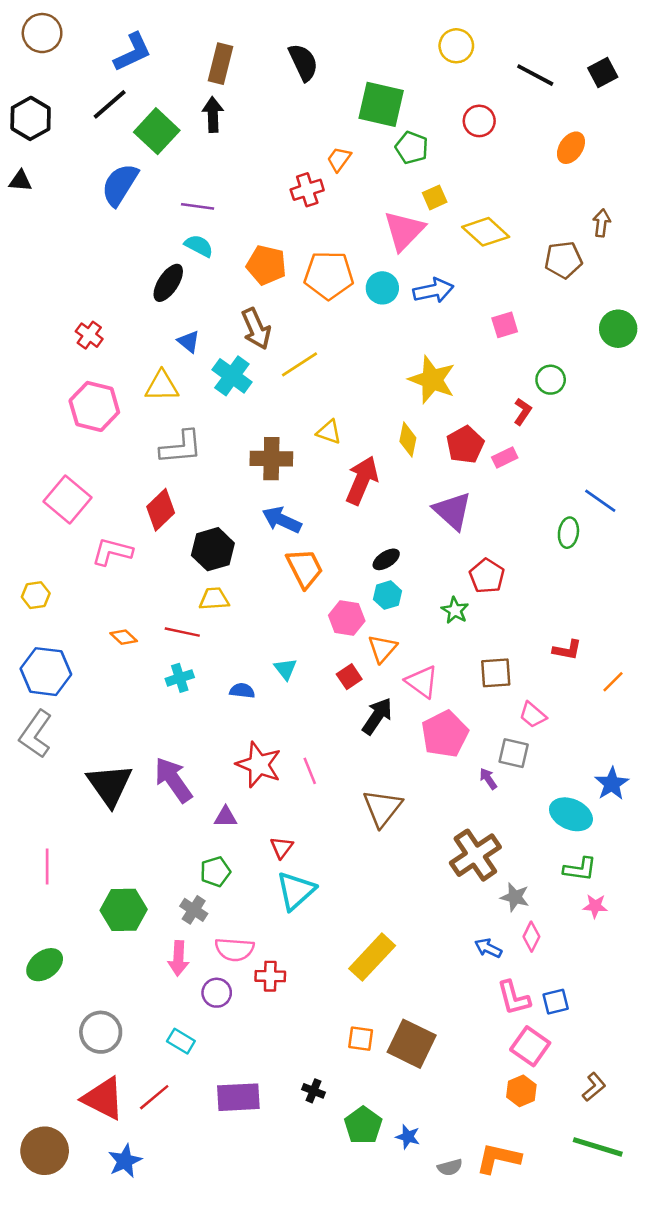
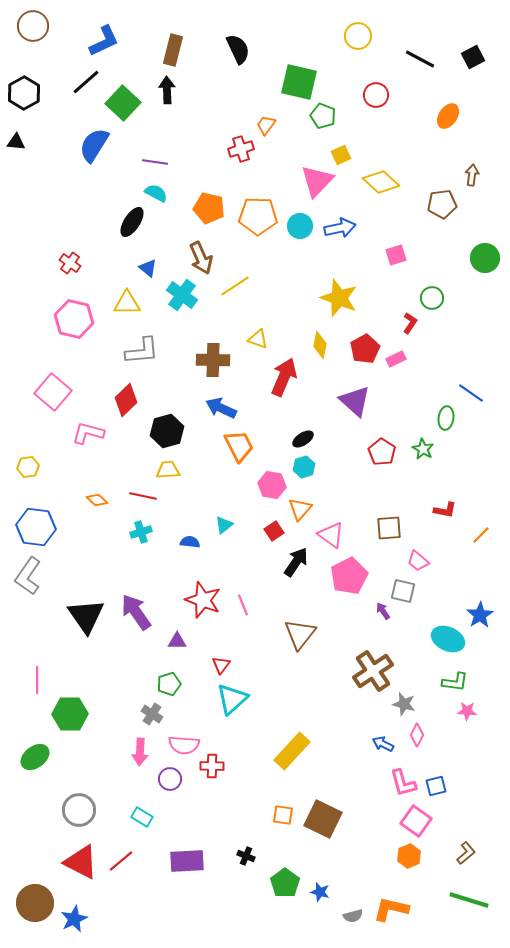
green star: (455, 610) -> (423, 449), moved
cyan triangle: (285, 669) -> (224, 525), turned 30
green hexagon: (124, 910) -> (70, 714), moved
blue star: (125, 1161) -> (74, 919), moved

